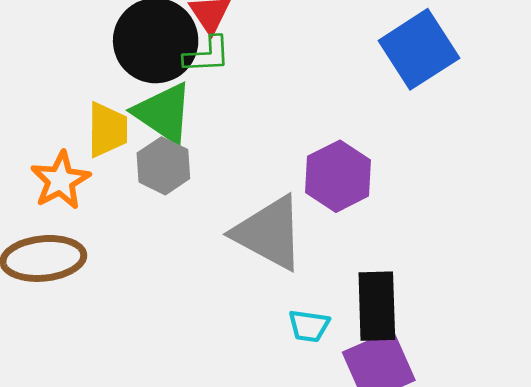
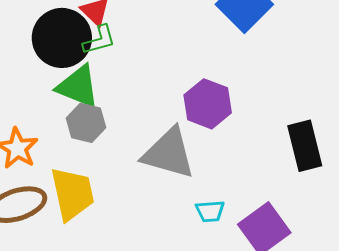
yellow trapezoid: (107, 130) -> (72, 194), moved, size x1.4
black rectangle: (377, 306) -> (305, 146), moved

